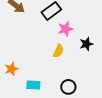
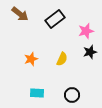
pink star: (65, 29) -> (86, 31), moved
orange star: (11, 69) -> (31, 59), moved

